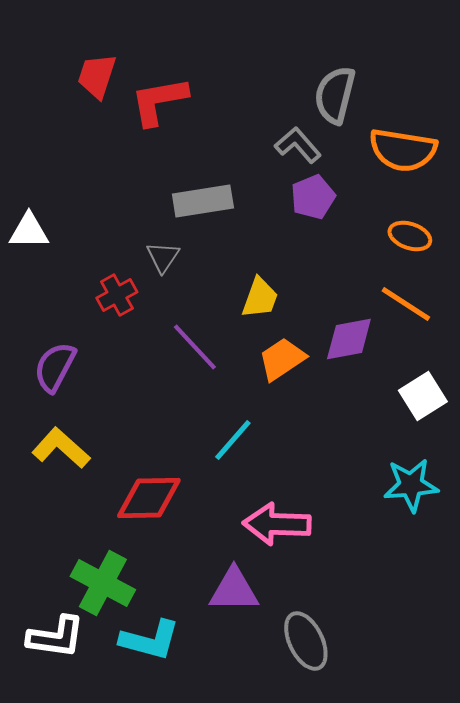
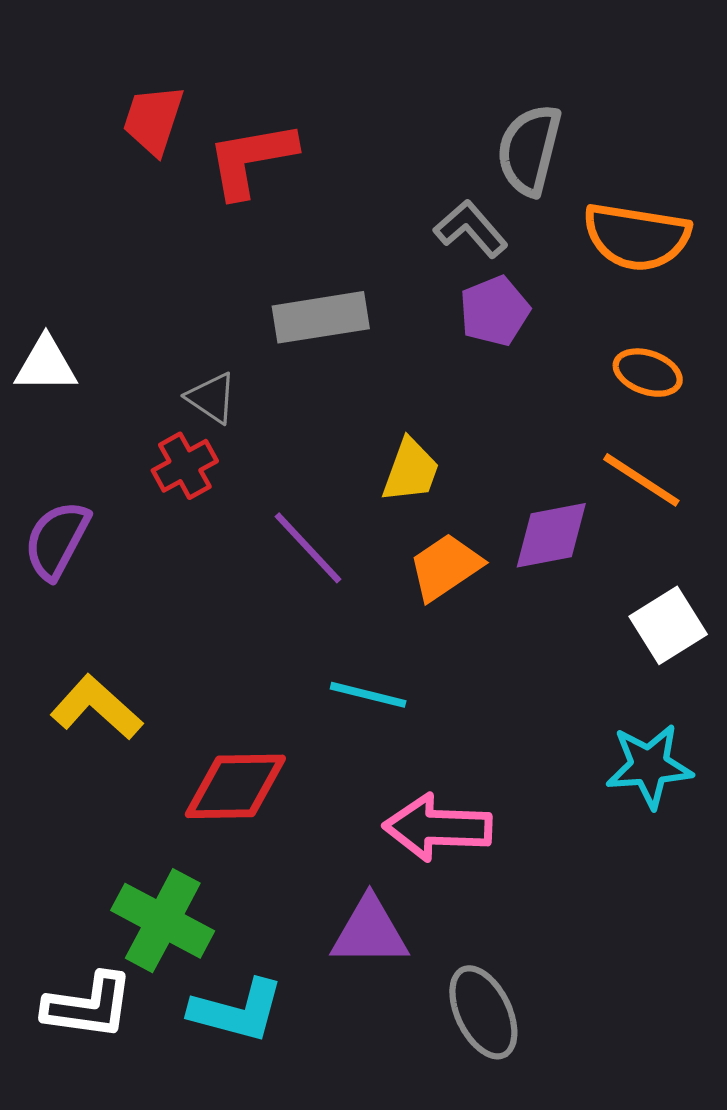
gray triangle: (163, 257) -> (212, 398), moved, turned -30
purple semicircle: (55, 367) -> (57, 540), moved
cyan line: (233, 440) -> (368, 695), turned 63

